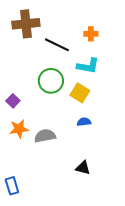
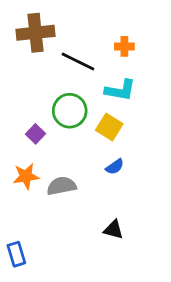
purple square: (13, 101) -> (36, 134), moved
blue semicircle: (84, 122) -> (115, 167), turned 152

